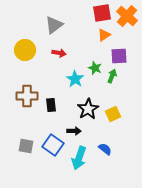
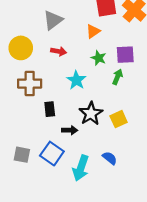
orange triangle: (104, 35) -> (93, 31), moved
green star: (95, 68) -> (99, 58), moved
brown cross: (27, 96) -> (30, 84), moved
black arrow: (74, 131) -> (70, 130), moved

